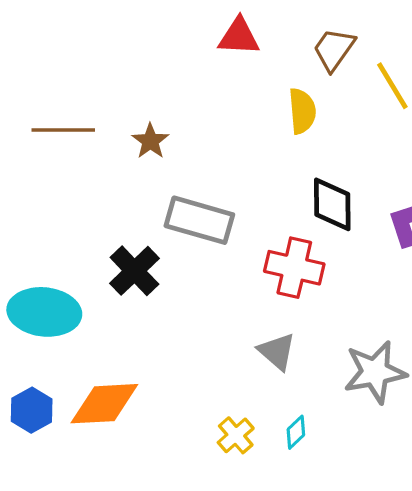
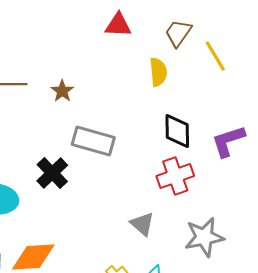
red cross: (294, 268) -> (175, 176), moved, turned -33

